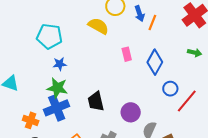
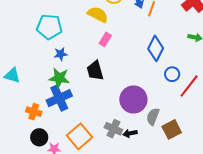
pink rectangle: (127, 54) -> (105, 39), moved, turned 48
black trapezoid: (96, 101) -> (95, 71), moved
purple circle: (131, 112) -> (133, 99), size x1.4

